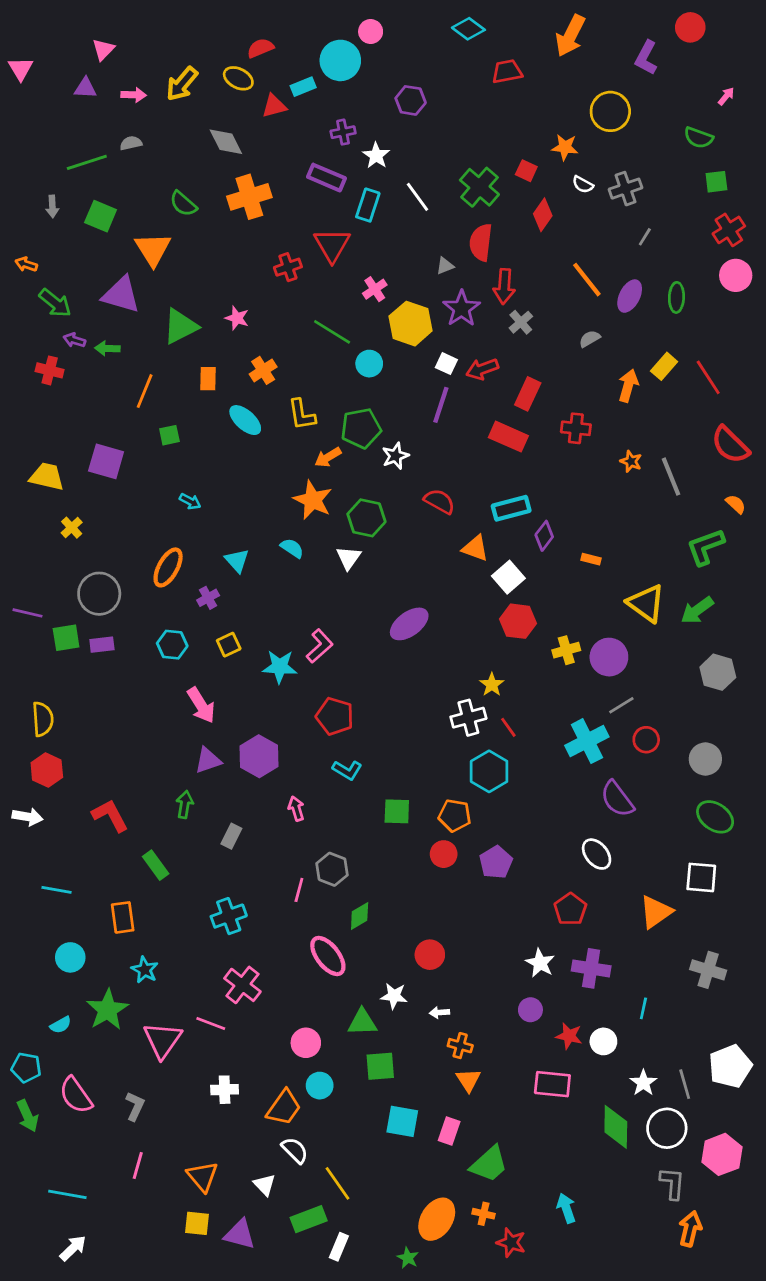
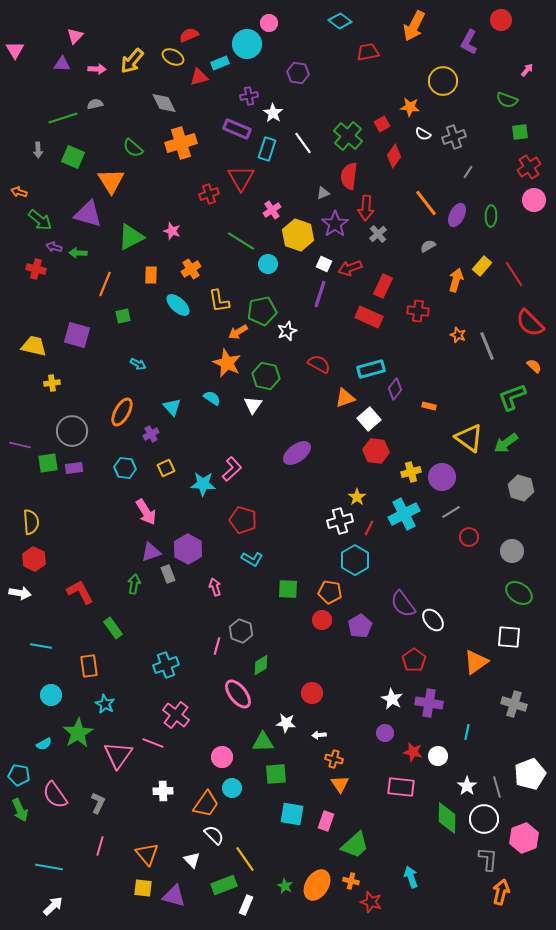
red square: (526, 171) -> (382, 124), turned 35
yellow cross: (72, 528) -> (52, 383), turned 35
orange triangle: (475, 548) -> (345, 398), turned -40
red line: (508, 727) -> (369, 528), turned 63
cyan cross: (587, 741) -> (404, 514), moved
purple semicircle: (617, 799) -> (403, 604), moved
gray rectangle: (231, 836) -> (168, 574), moved, turned -48
green star: (408, 1258) -> (285, 886), moved

